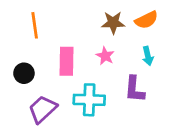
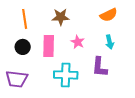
brown star: (113, 23) -> (61, 17), moved
black circle: (24, 73) -> (23, 47), moved
purple trapezoid: (43, 109) -> (17, 79), moved, turned -130

